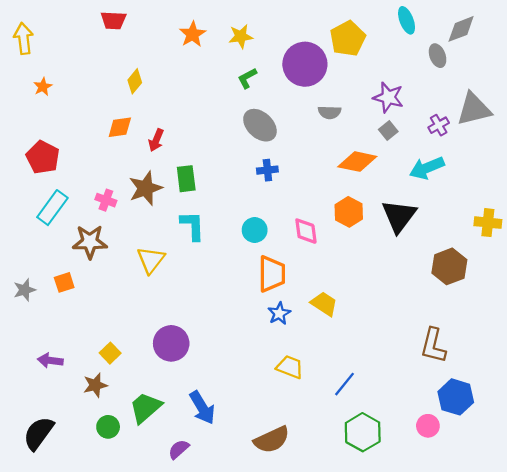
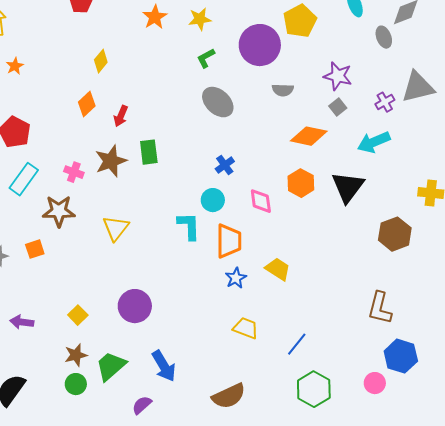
orange diamond: (120, 127) -> (87, 104), turned -35
blue cross: (267, 170) -> (225, 165), moved, turned -30
cyan L-shape: (193, 226) -> (189, 226), moved
brown star: (95, 385) -> (76, 355), moved

